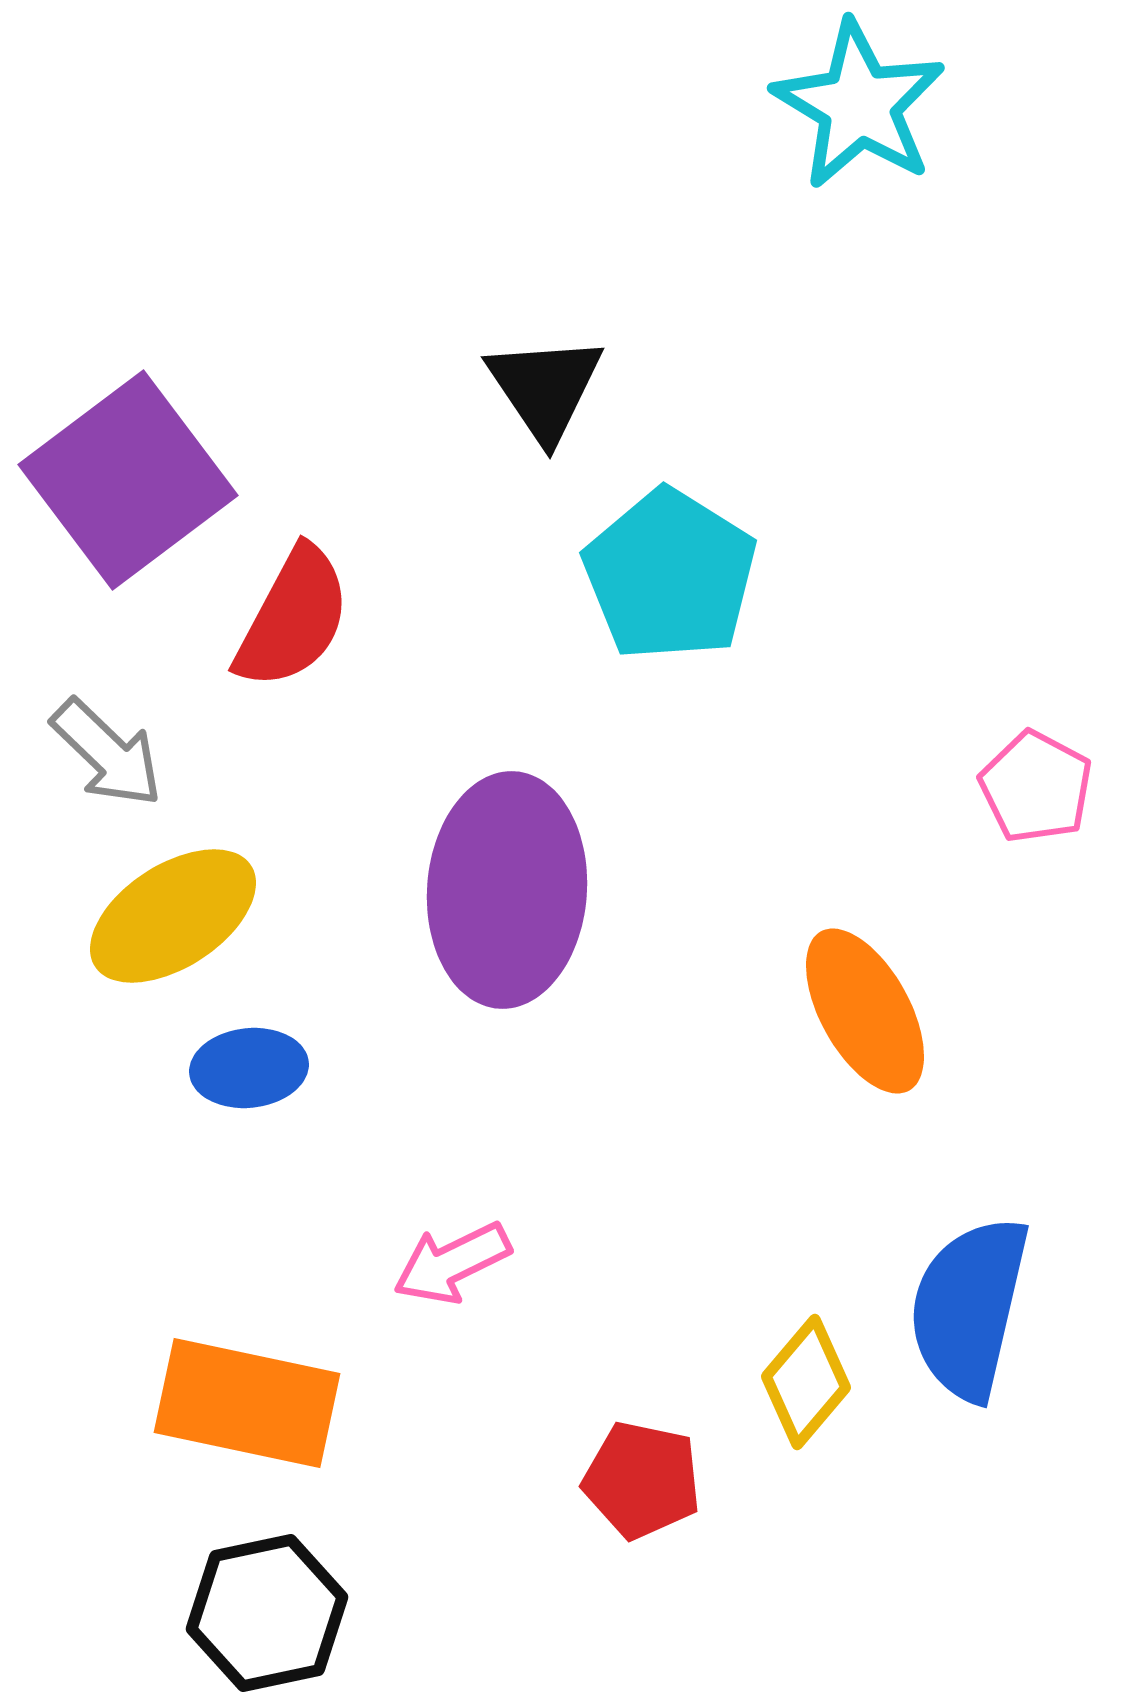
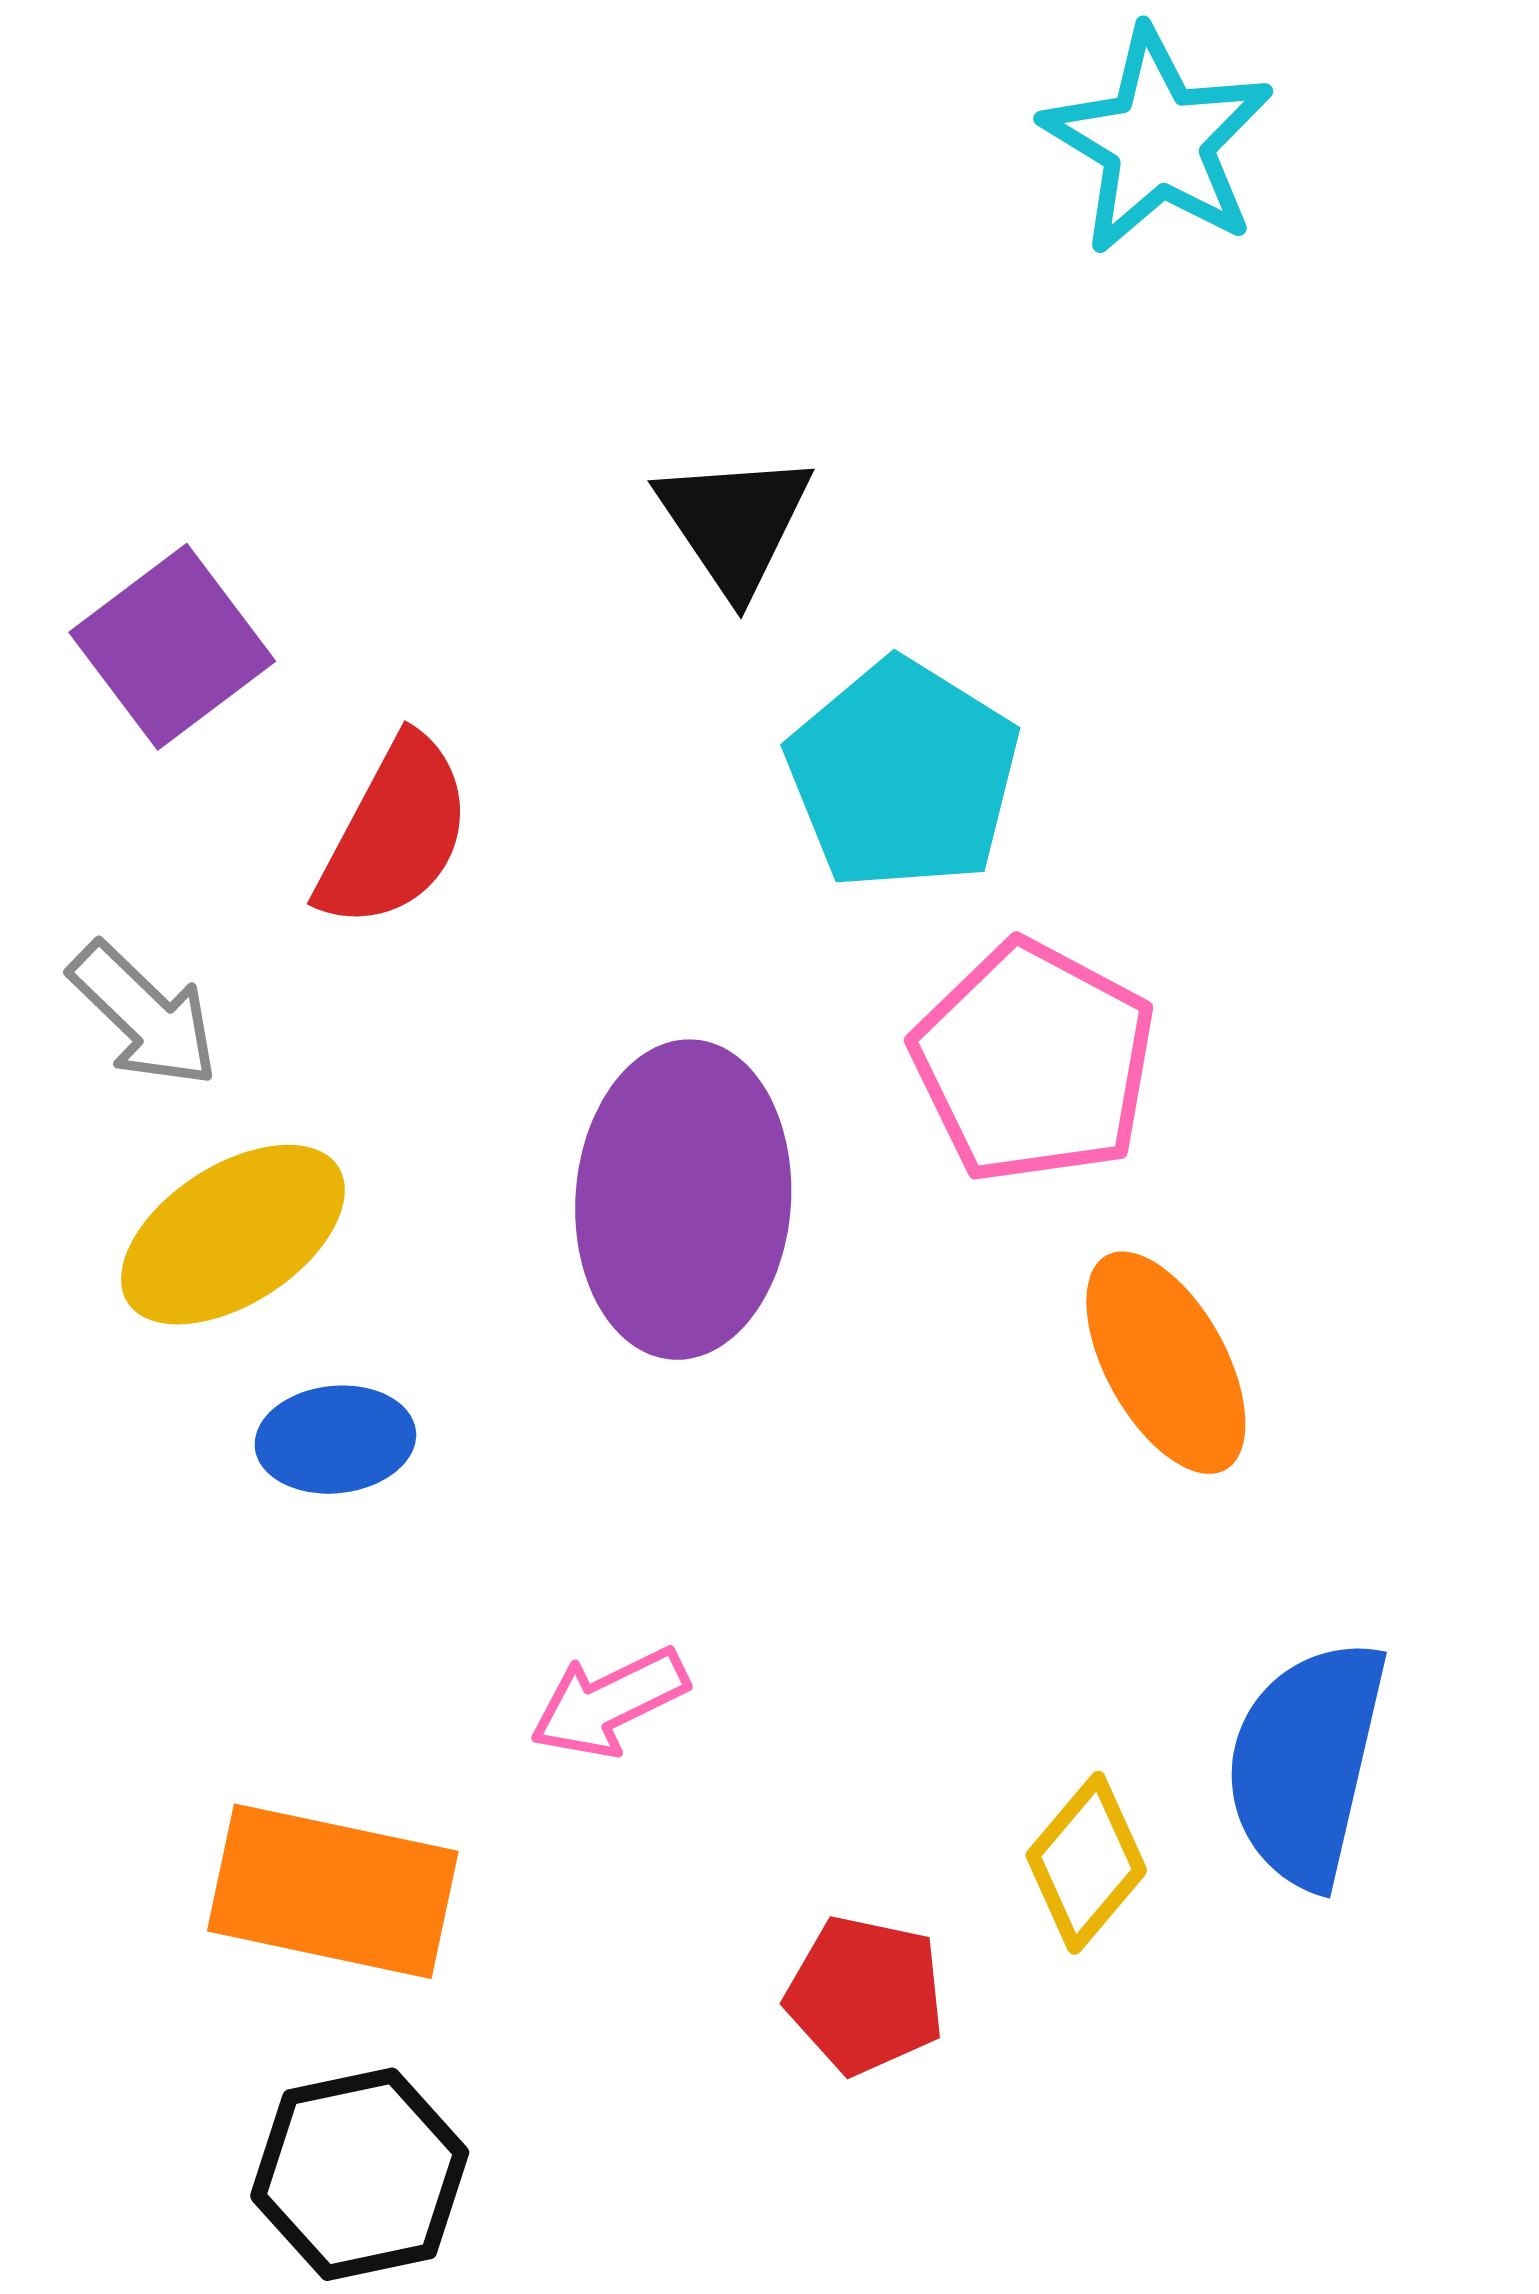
purple square: (128, 480) -> (172, 647), size x0.7
pink pentagon: (1036, 787) -> (1034, 1062), moved, size x1.6

